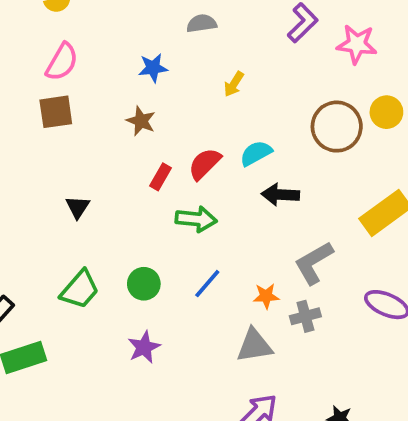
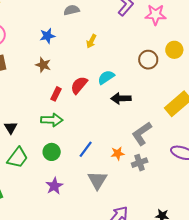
brown circle: (337, 127) -> (148, 60), size x0.7
black triangle: (78, 207) -> (11, 128), moved
green arrow: (196, 219) -> (52, 120), moved
gray triangle: (254, 346) -> (97, 180), moved, turned -45

